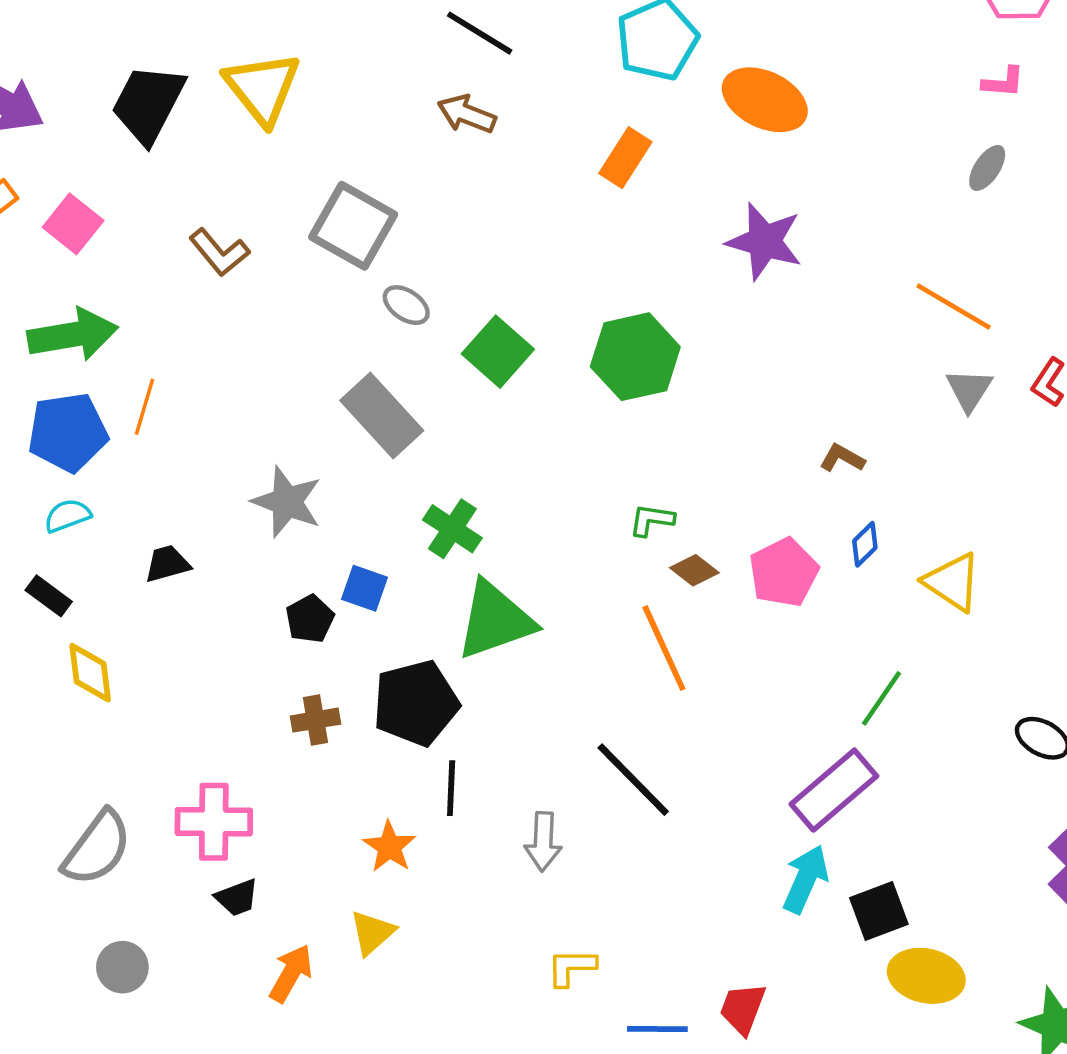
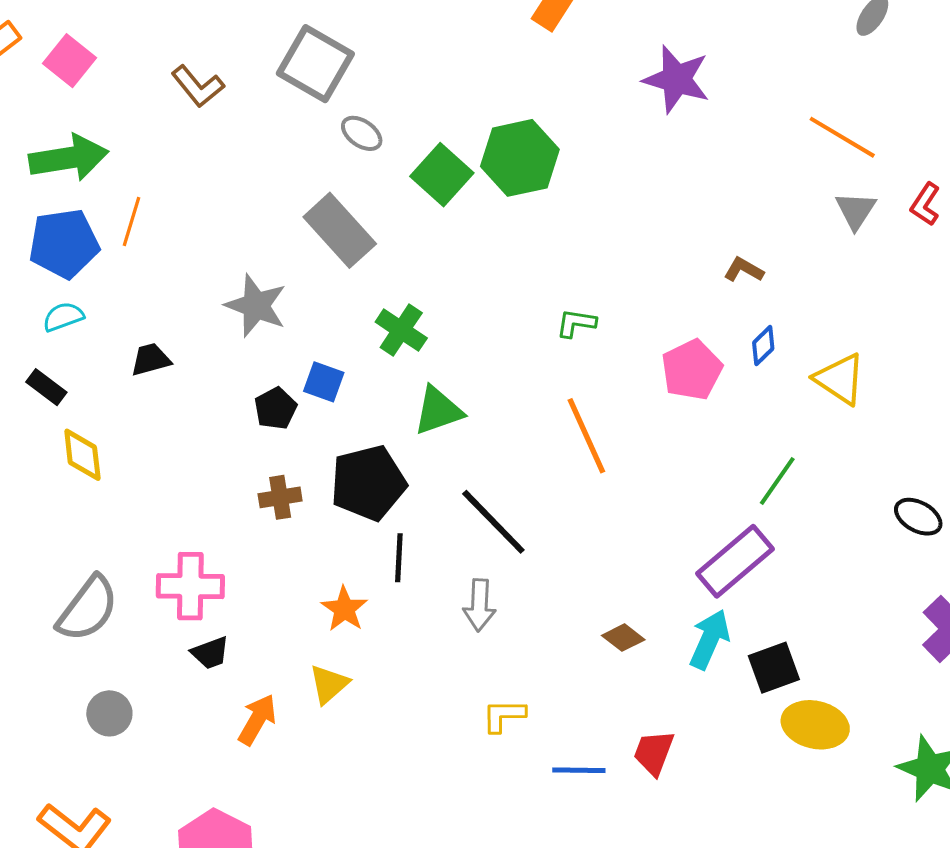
green hexagon: (635, 357) -> (520, 158), moved
brown diamond: (694, 570) -> (623, 638), moved
green triangle: (495, 620) -> (438, 411), size x0.7
black line: (633, 780) -> (493, 522), moved

